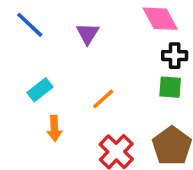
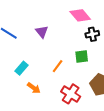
green square: (170, 87) -> (82, 57), moved
orange arrow: (54, 128) -> (34, 88), turned -40

